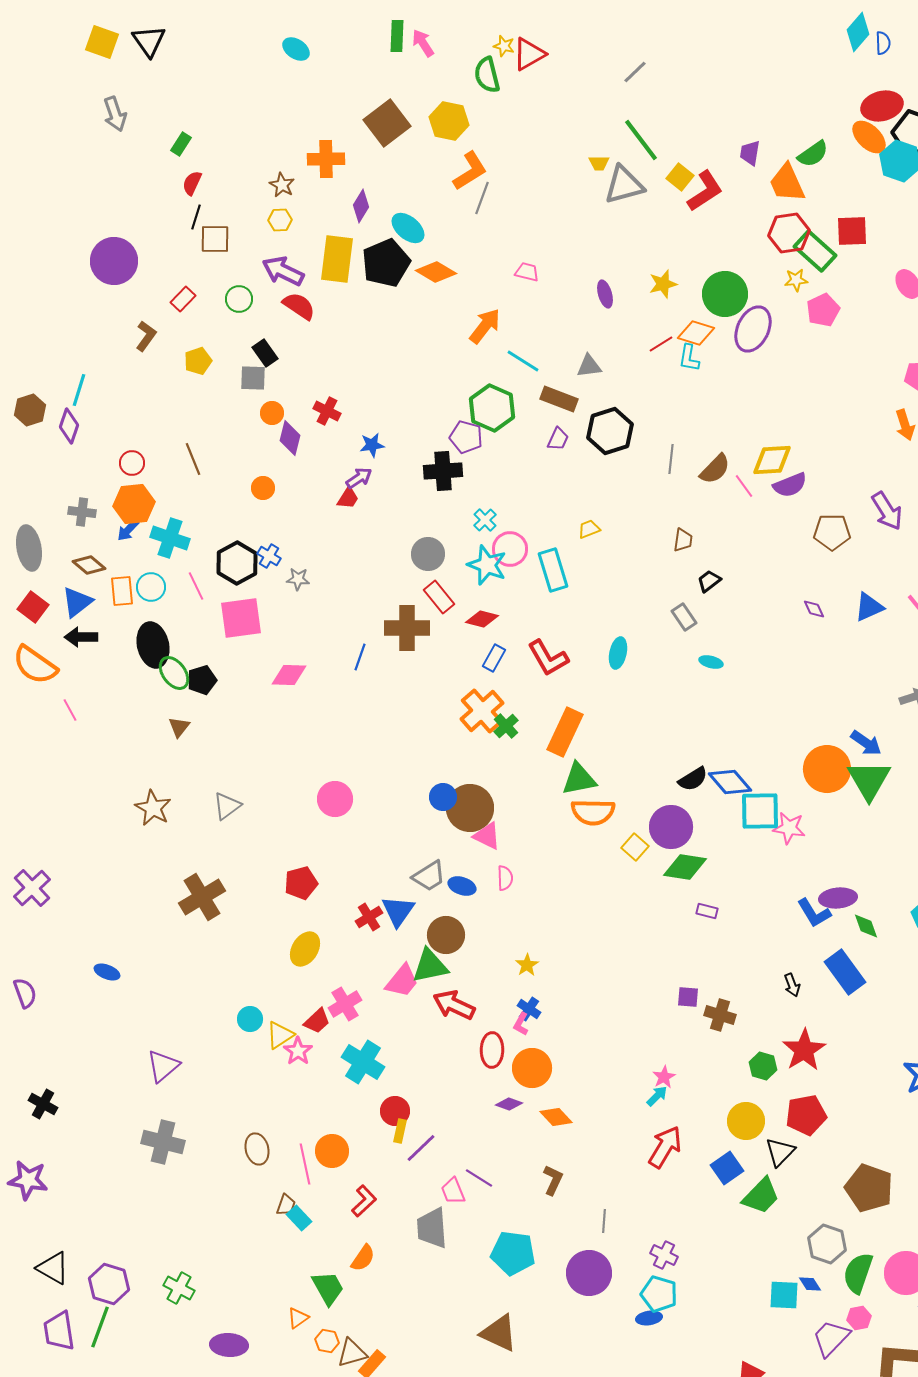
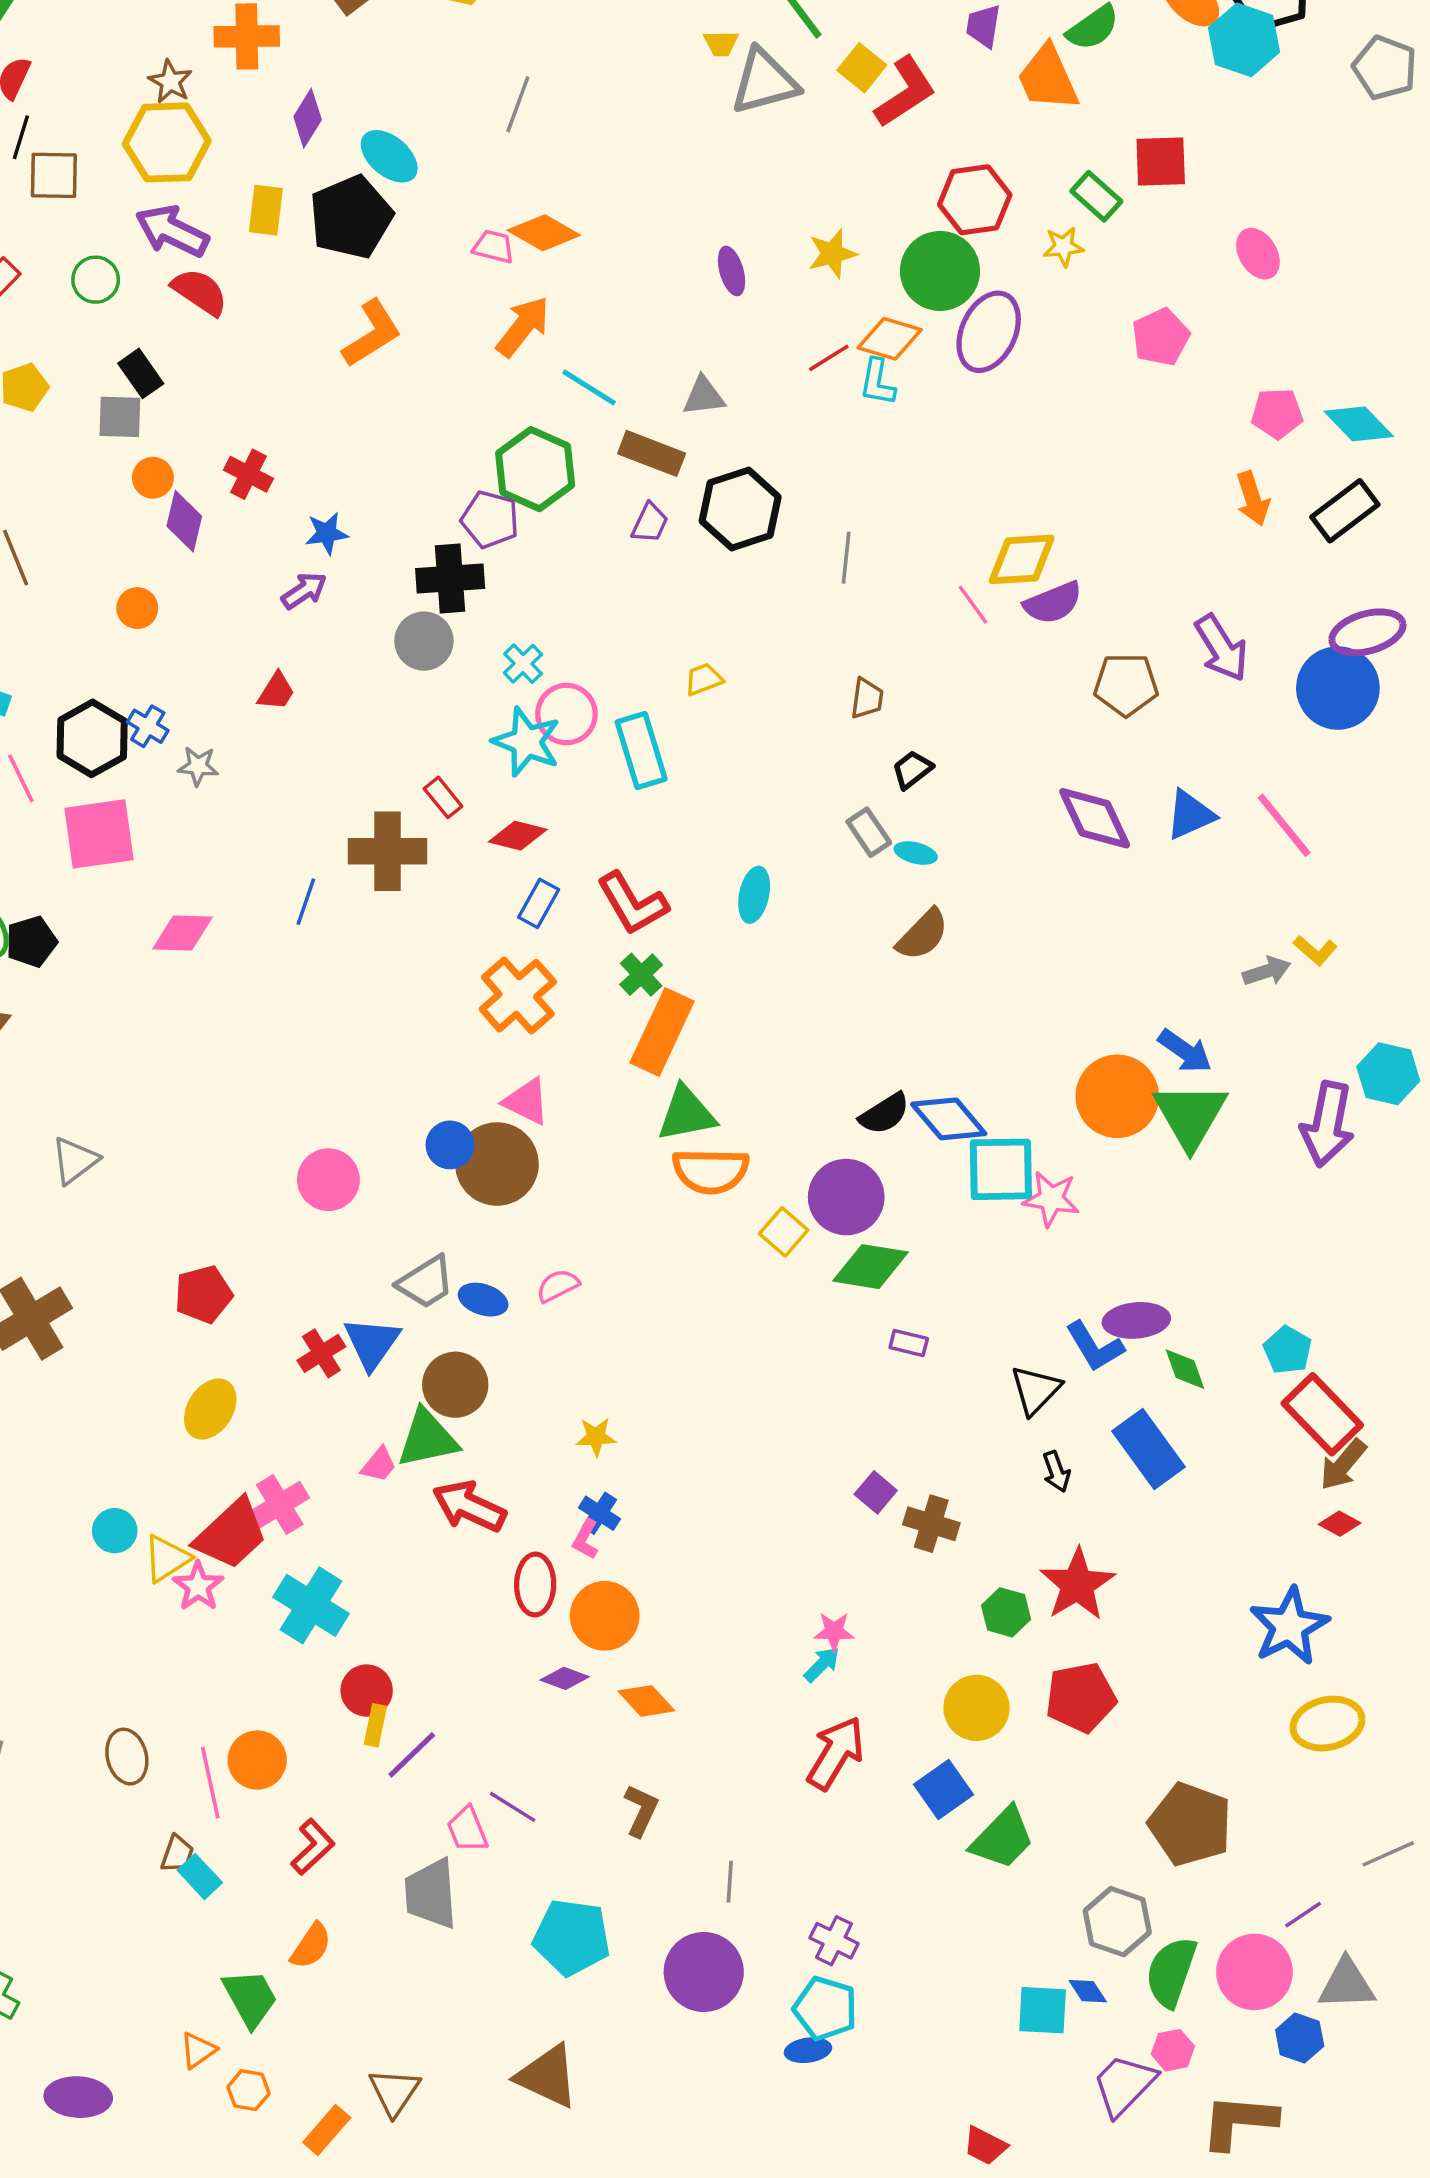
orange L-shape: (470, 171) -> (372, 334), moved
yellow hexagon: (280, 220) -> (167, 142), size x2.0
red hexagon: (789, 233) -> (975, 200), moved
green rectangle: (815, 251) -> (1096, 196), size x0.7
yellow rectangle: (337, 259) -> (266, 210), size x0.6
orange diamond: (436, 272) -> (544, 233), moved
pink trapezoid: (527, 272) -> (493, 247), moved
pink pentagon: (823, 310) -> (1161, 337), moved
brown semicircle: (715, 469) -> (923, 935), moved
red trapezoid: (348, 498) -> (276, 691), moved
gray circle: (428, 554) -> (424, 641), moved
red rectangle: (439, 597) -> (443, 797), size x0.7
purple diamond: (814, 609) -> (1095, 818), size x2.0
cyan ellipse: (711, 662) -> (916, 853), moved
green cross: (506, 726) -> (641, 975), moved
pink circle: (335, 799) -> (328, 1180), moved
pink triangle: (487, 836) -> (526, 1101), moved
pink semicircle: (505, 878) -> (558, 1286), turned -115
yellow star: (527, 965) -> (596, 1437), turned 30
pink trapezoid: (402, 981) -> (379, 1465), size x0.6
purple square: (688, 997) -> (876, 1492), turned 35
red trapezoid: (317, 1021) -> (231, 1534), size x1.6
pink star: (664, 1077) -> (834, 1631), turned 30
black triangle: (780, 1152) -> (1036, 1390), moved
brown triangle: (352, 1353) -> (394, 2092), moved, turned -40

